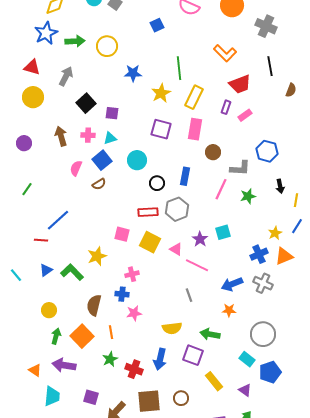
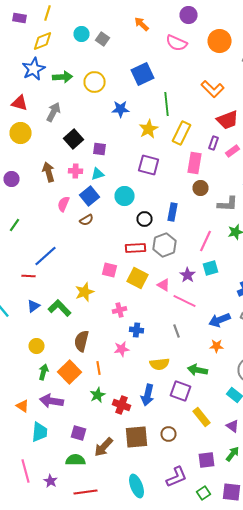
blue square: (157, 25) -> (142, 74), moved, size x1.6
pink rectangle: (195, 129) -> (194, 163), moved
pink line: (221, 189) -> (206, 241), moved
blue cross: (122, 294) -> (136, 330), moved

